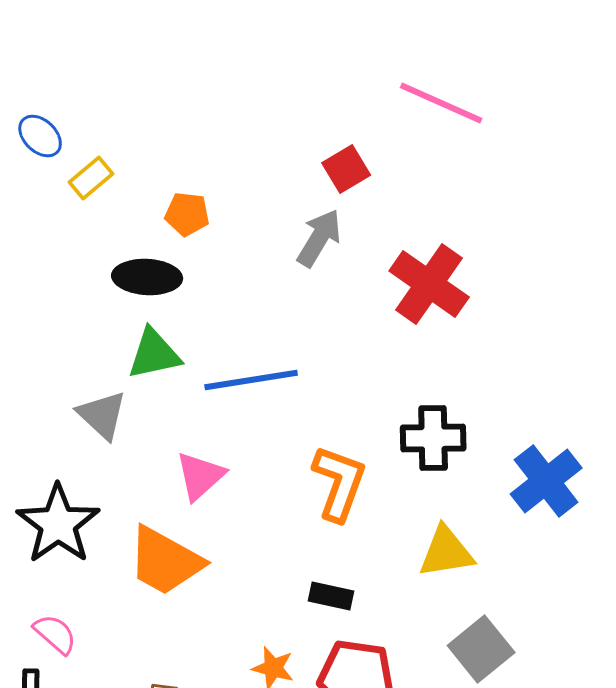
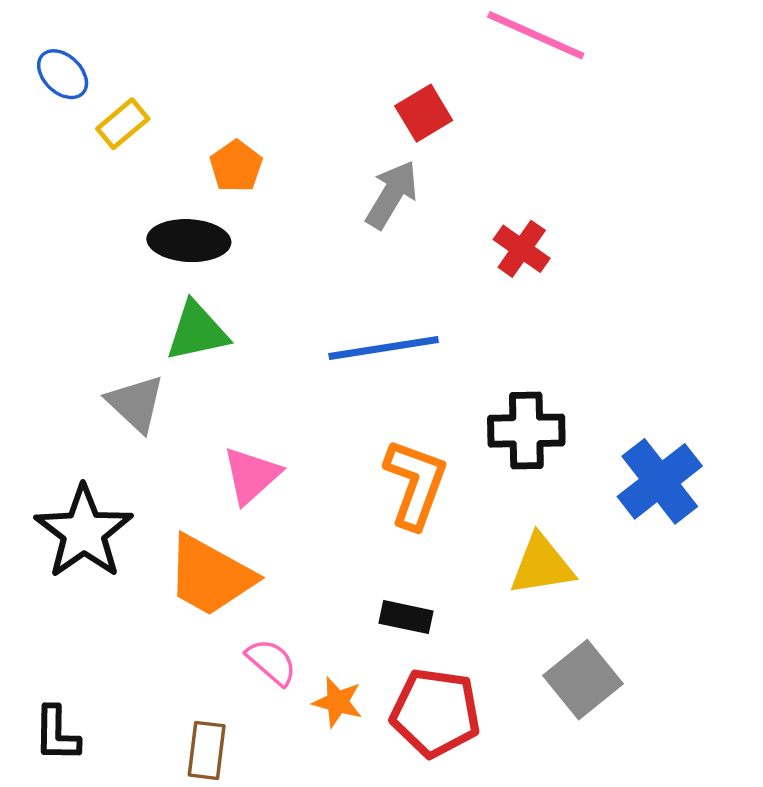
orange pentagon: (187, 214) -> (236, 166), turned 30
red cross: (429, 284) -> (522, 249), size x0.6
blue line: (251, 380) -> (384, 348), moved
pink semicircle: (55, 634) -> (271, 662), moved

